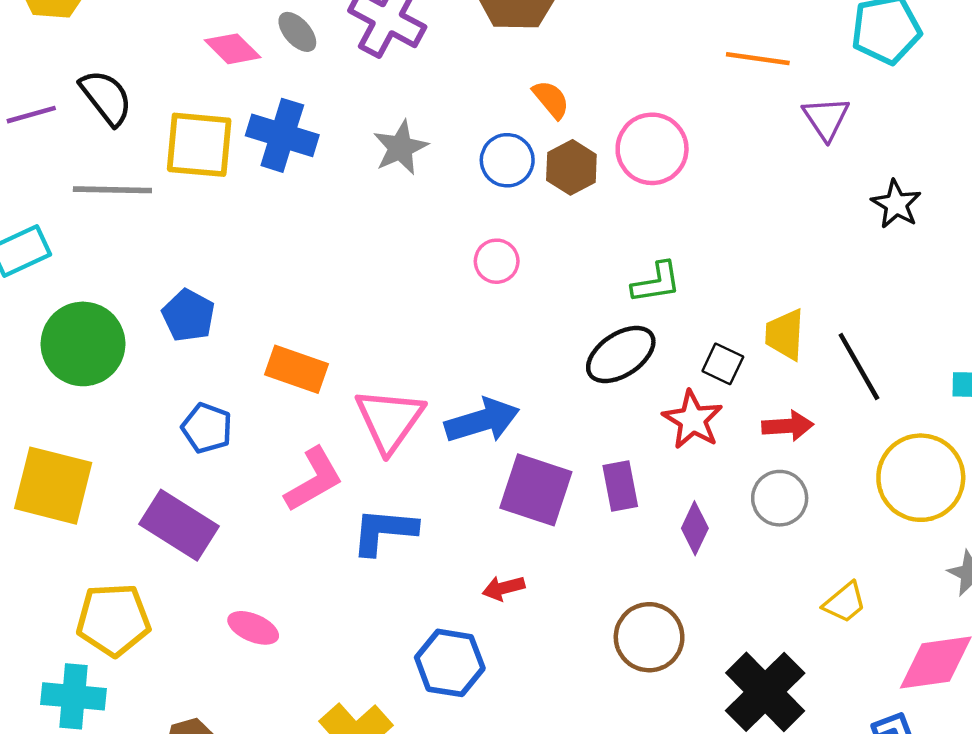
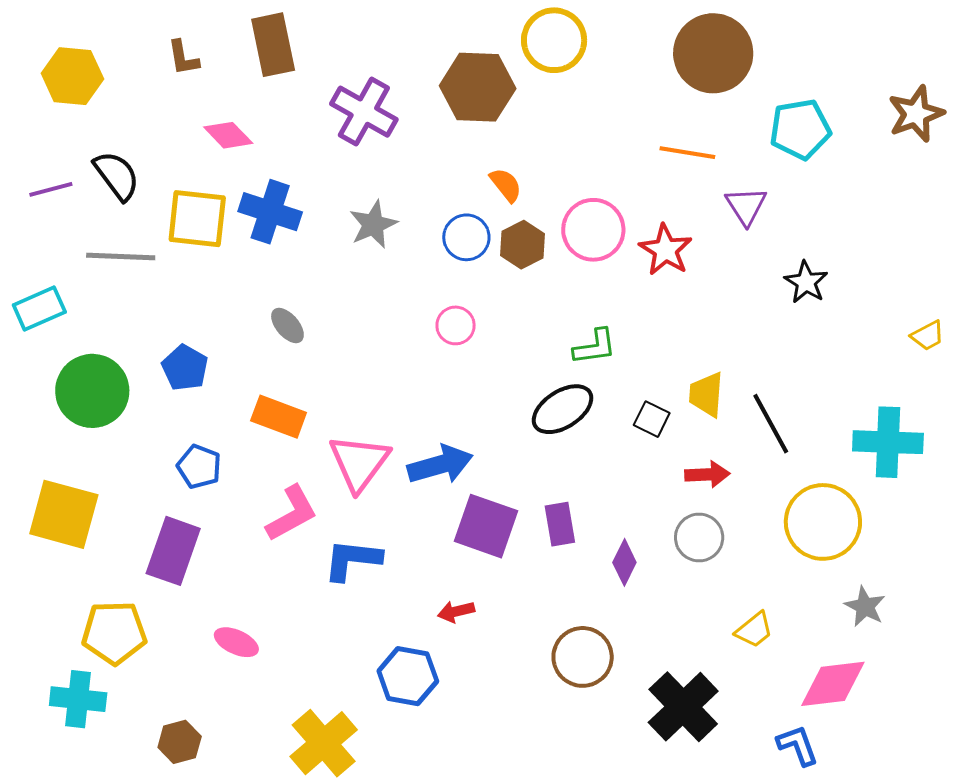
gray ellipse: (297, 32) -> (287, 326), moved
red star: (693, 420) -> (666, 250), moved
purple rectangle: (179, 525) -> (173, 551), turned 76

